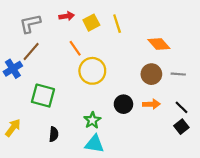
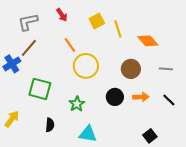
red arrow: (67, 16) -> (62, 15), turned 64
yellow square: (91, 23) -> (97, 21), moved
yellow line: (117, 24) -> (118, 29), moved
brown circle: (151, 74) -> (131, 69), moved
green star: (92, 120) -> (77, 104), moved
black square: (181, 127) -> (150, 136), moved

